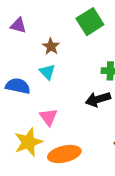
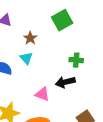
pink triangle: (48, 117) -> (42, 94), moved, turned -35

